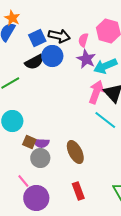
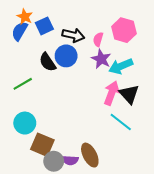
blue square: (37, 38) -> (44, 26), moved
black semicircle: (34, 62) -> (48, 62), turned 84
brown square: (29, 142) -> (42, 145), size x1.6
purple semicircle: (41, 143) -> (70, 160), moved

